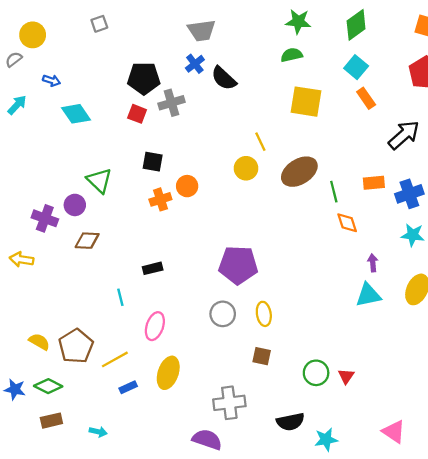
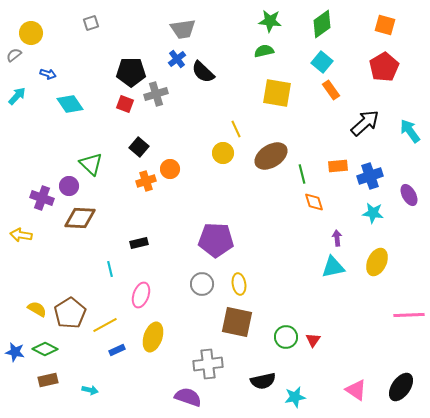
black square: (153, 162) -> (139, 147), turned 30
brown diamond: (87, 241) -> (80, 218), size x1.4
brown square: (262, 356) -> (237, 322), size x1.8

